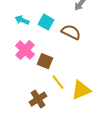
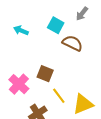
cyan square: (46, 22) -> (56, 25), moved
pink cross: (25, 50) -> (19, 84), moved

